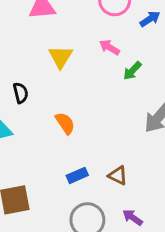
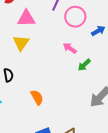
yellow triangle: (61, 57) -> (21, 43), moved

